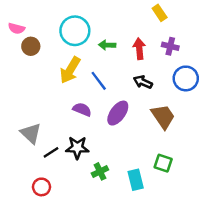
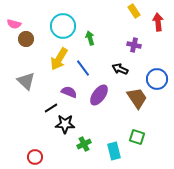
green arrow: (107, 45) -> (90, 38), turned 72
purple cross: (170, 46) -> (134, 45), moved
red arrow: (139, 49) -> (158, 22), moved
blue circle: (186, 78) -> (157, 79), moved
gray triangle: (31, 133) -> (26, 81), moved
black line: (51, 152) -> (51, 108), moved

